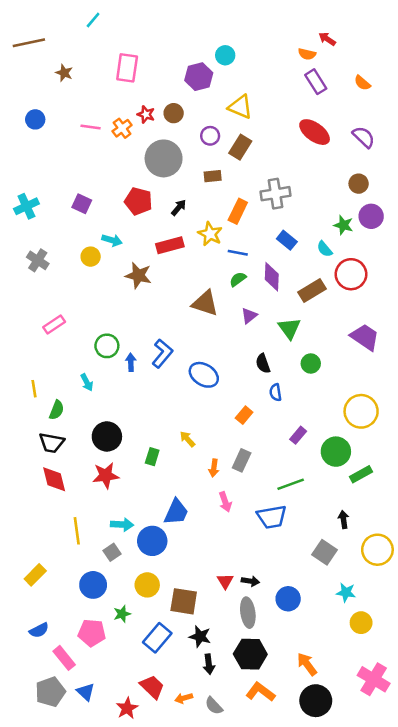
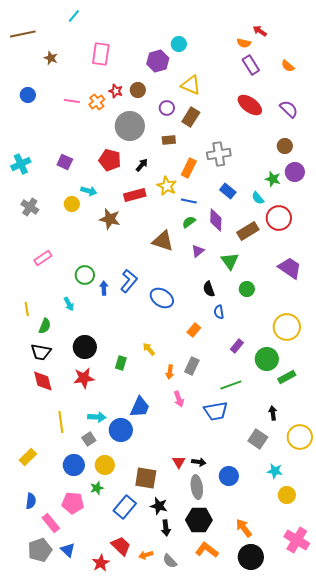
yellow circle: (147, 585) -> (105, 465), moved
blue semicircle: (39, 630) -> (31, 501), turned -56

